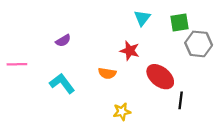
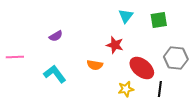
gray hexagon: (199, 44) -> (176, 58), moved
yellow star: (122, 112) -> (126, 89), moved

